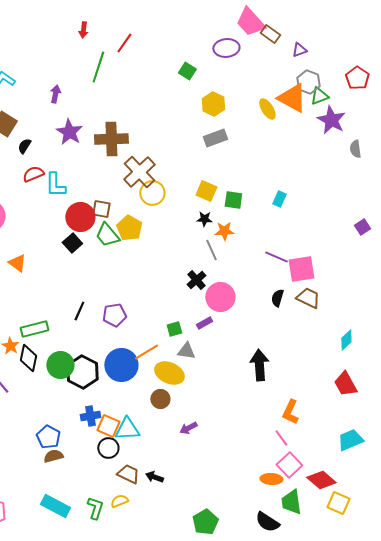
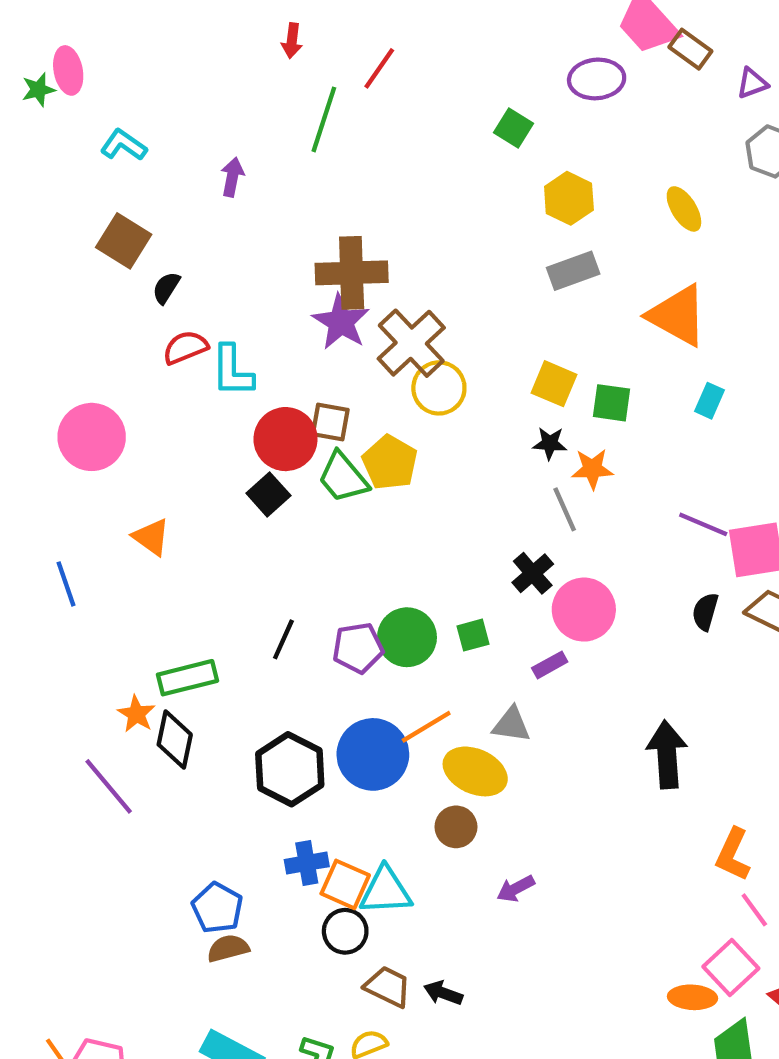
orange triangle: (292, 98) -> (678, 315), moved
purple star: (69, 132) -> (341, 322), moved
green square: (174, 329) -> (473, 635), moved
green circle: (60, 365) -> (407, 637), moved
pink line: (281, 438) -> (754, 910), moved

